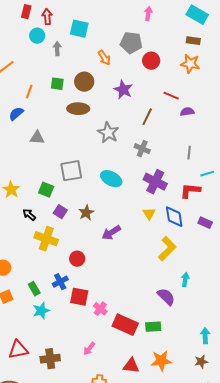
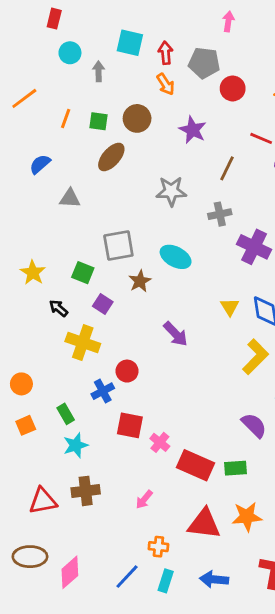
red arrow: (47, 17) -> (166, 53), moved
orange line: (29, 92) -> (66, 118), moved
brown ellipse: (78, 109) -> (111, 157), moved, turned -50
gray star: (108, 133) -> (171, 191), turned -30
gray cross: (142, 149) -> (220, 214), turned -35
purple cross: (155, 182) -> (254, 247), moved
brown star: (86, 213) -> (140, 281), moved
purple arrow: (111, 233) -> (176, 334), turned -102
blue cross: (60, 282) -> (103, 391), moved
brown cross: (50, 359) -> (86, 491), moved
red triangle: (131, 366) -> (204, 524), size x1.4

